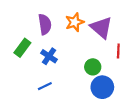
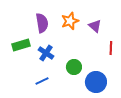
purple triangle: (101, 27) -> (95, 26), size x0.6
green rectangle: (22, 48) -> (21, 45), turned 36
green circle: (93, 67) -> (74, 67), moved

